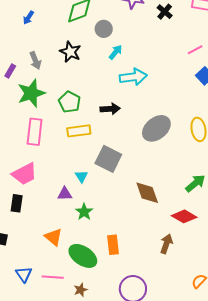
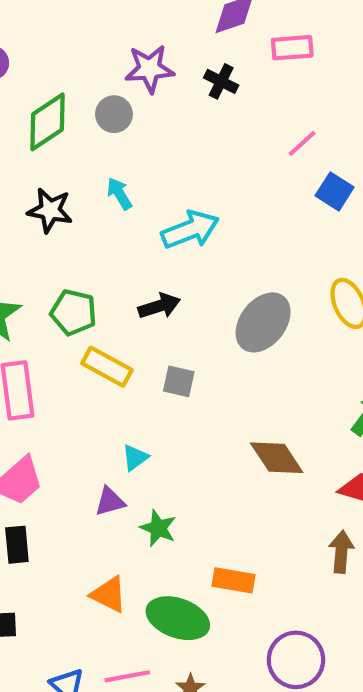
gray circle: (104, 29) -> (114, 114), moved
cyan arrow: (116, 52) -> (119, 194), moved, turned -56
yellow rectangle: (79, 131) -> (107, 367), turned 50
gray square: (108, 159) -> (179, 381), moved, size x0.6
cyan triangle: (81, 176) -> (135, 458), turned 40
orange rectangle: (113, 245) -> (234, 580), turned -60

